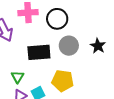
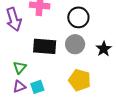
black circle: (57, 19) -> (78, 17), moved
yellow pentagon: (63, 81) -> (80, 80), moved

